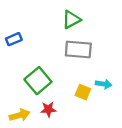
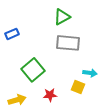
yellow square: (83, 92) -> (78, 87), moved
red star: (48, 109) -> (50, 95), moved

